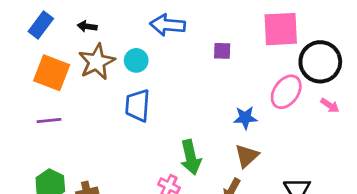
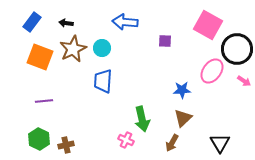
pink square: (281, 29) -> (208, 25), turned 32
purple line: (49, 120) -> (44, 101), moved

